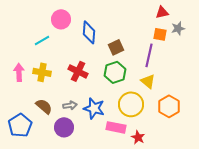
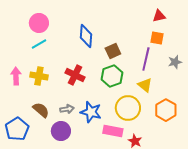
pink circle: (61, 19) -> (39, 23), moved
gray star: (178, 28) -> (175, 62), moved

